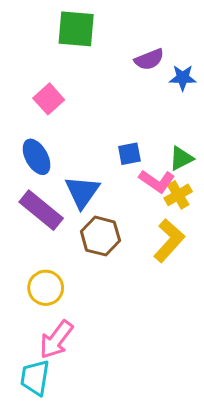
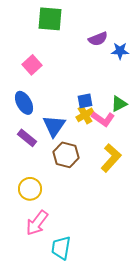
yellow cross: (178, 195) -> (85, 115), moved
purple rectangle: (41, 210) -> (27, 138), size x0.7
cyan trapezoid: (35, 378) -> (61, 248), moved

